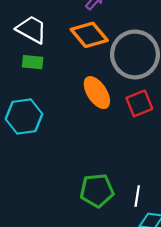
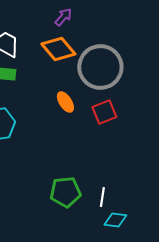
orange ellipse: (97, 93) -> (65, 102), size x0.7

